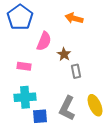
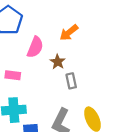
orange arrow: (74, 18) -> (69, 33), moved, turned -54

